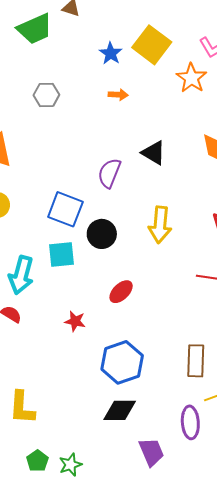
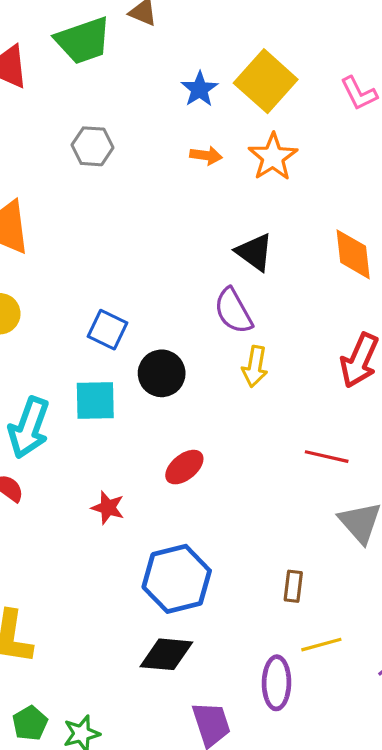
orange star: (191, 78) -> (273, 157), moved
purple semicircle: (109, 173) -> (233, 311), moved, turned -56
blue square: (65, 209) -> (108, 330), size x0.7
yellow arrow: (160, 225) -> (255, 366), size x0.7
brown rectangle: (196, 361) -> (293, 586), size x0.6

